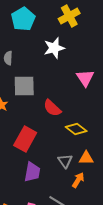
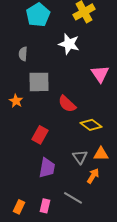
white star: (54, 48) -> (69, 44), turned 30
red rectangle: (25, 139) -> (40, 135), size x0.7

